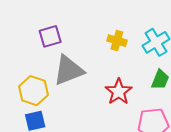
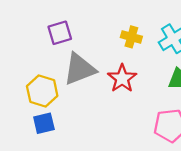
red star: (119, 92) -> (122, 78), moved

